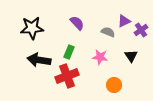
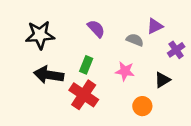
purple cross: (141, 30) -> (176, 50), moved
black triangle: (131, 56) -> (162, 80), moved, turned 32
red cross: (67, 76) -> (84, 95), turned -35

